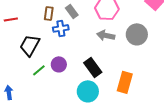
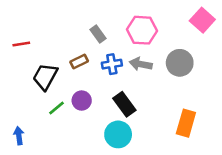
brown rectangle: (49, 13) -> (79, 62), moved, turned 56
blue cross: (61, 28) -> (112, 64), moved
orange rectangle: (125, 82) -> (186, 123), moved

